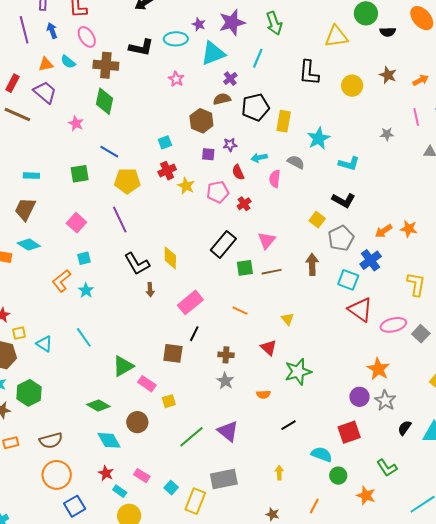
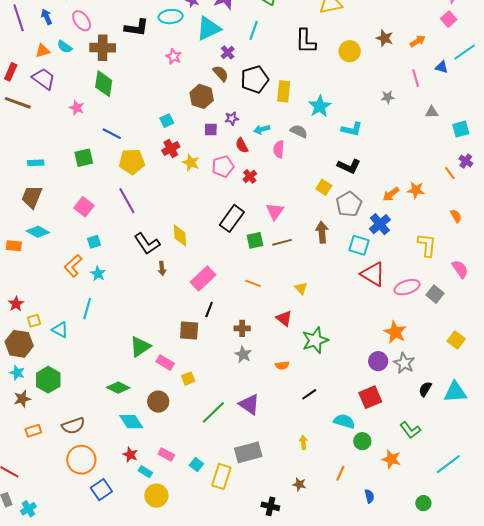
brown semicircle: (222, 99) -> (221, 73), turned 66
cyan line: (84, 337) -> (87, 309), moved, turned 55

